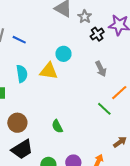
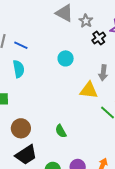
gray arrow: (101, 69) -> (103, 73), turned 35
yellow triangle: (49, 71) -> (89, 90), moved
cyan semicircle: (22, 74) -> (19, 69), moved

